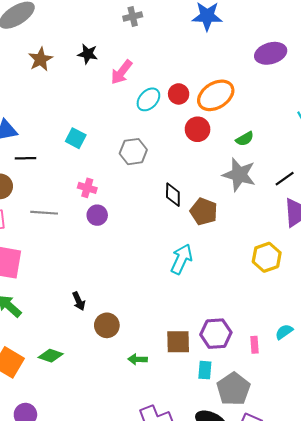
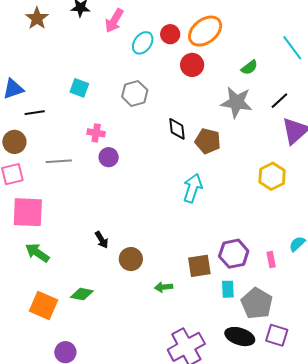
green semicircle: (245, 139) -> (249, 67), moved

